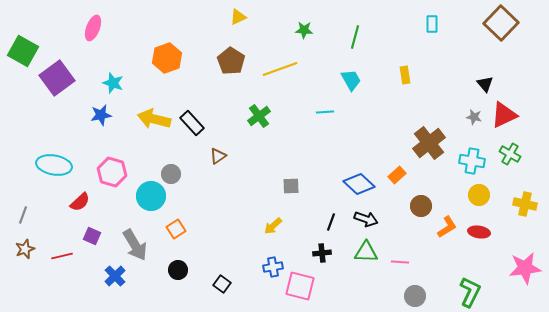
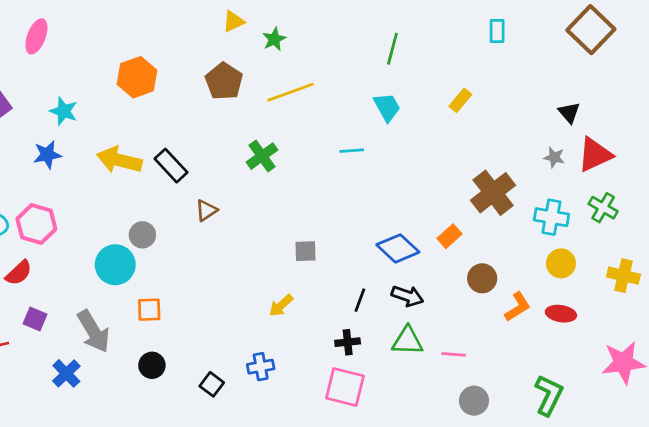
green star: (304, 30) -> (274, 39), moved, turned -30
yellow rectangle: (405, 75) -> (460, 100), turned 48
pink hexagon: (112, 172) -> (36, 224), moved
orange square: (176, 229) -> (149, 310), turned 30
blue cross: (273, 267) -> (261, 367), moved
pink square: (300, 286) -> (345, 387), moved

